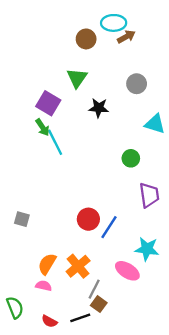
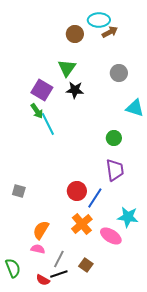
black star: (99, 108) -> (75, 90), moved
purple trapezoid: (149, 195) -> (115, 170), moved
orange cross: (78, 266) -> (82, 224), moved
gray line: (94, 289) -> (59, 259), moved
black line: (80, 318) -> (59, 274), moved

